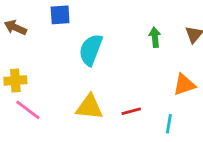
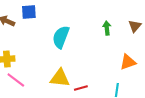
blue square: (60, 15) -> (29, 12), moved
red line: (131, 111) -> (81, 88), moved

